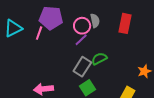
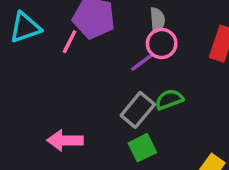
gray semicircle: (95, 21) -> (157, 20), moved
pink circle: (82, 26) -> (162, 44), moved

